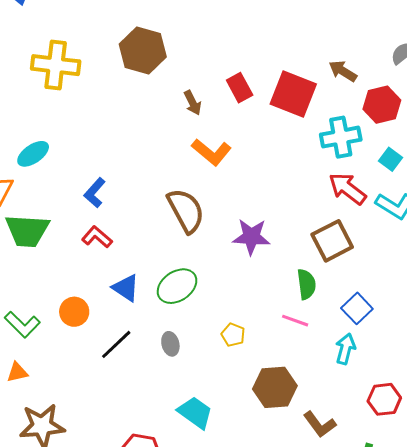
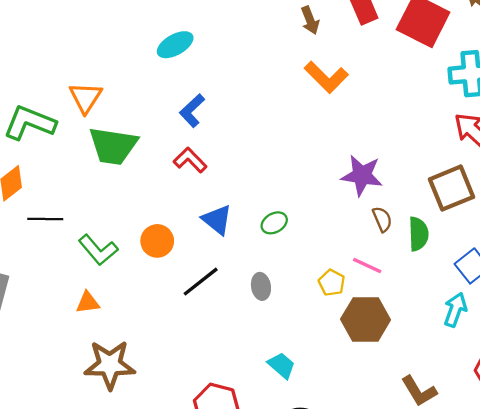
cyan ellipse: (33, 154) -> (175, 45), moved
brown semicircle: (186, 211) -> (382, 219), moved, size x0.5
green ellipse: (177, 286) -> (274, 223), size x0.6
pink line: (295, 321) -> (367, 266), moved
brown hexagon: (275, 387) -> (366, 320), moved
cyan trapezoid: (195, 413) -> (282, 365), size x0.7

